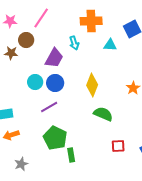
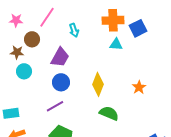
orange cross: (91, 21) -> (113, 20), moved
cyan arrow: (74, 43) -> (74, 30), moved
cyan circle: (35, 82) -> (24, 71), moved

